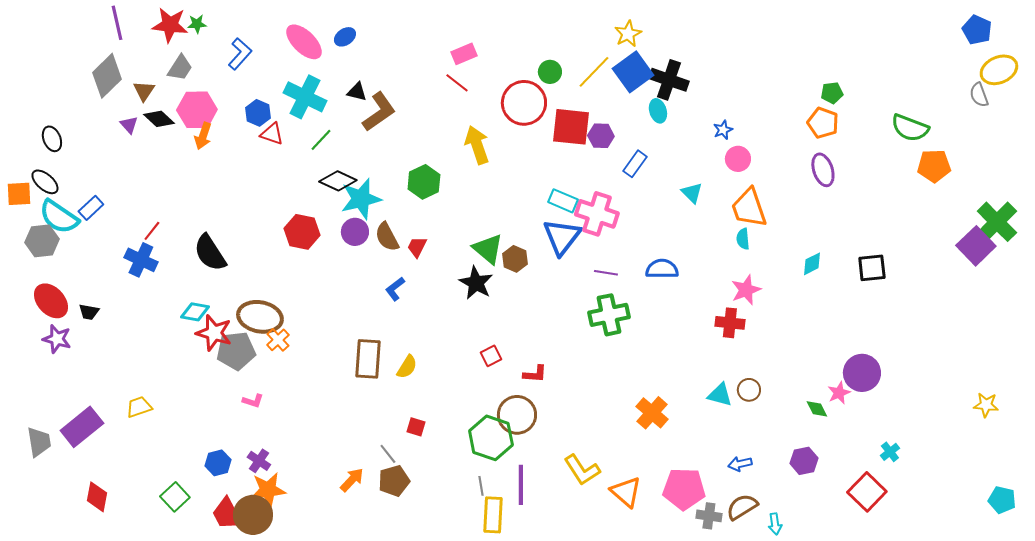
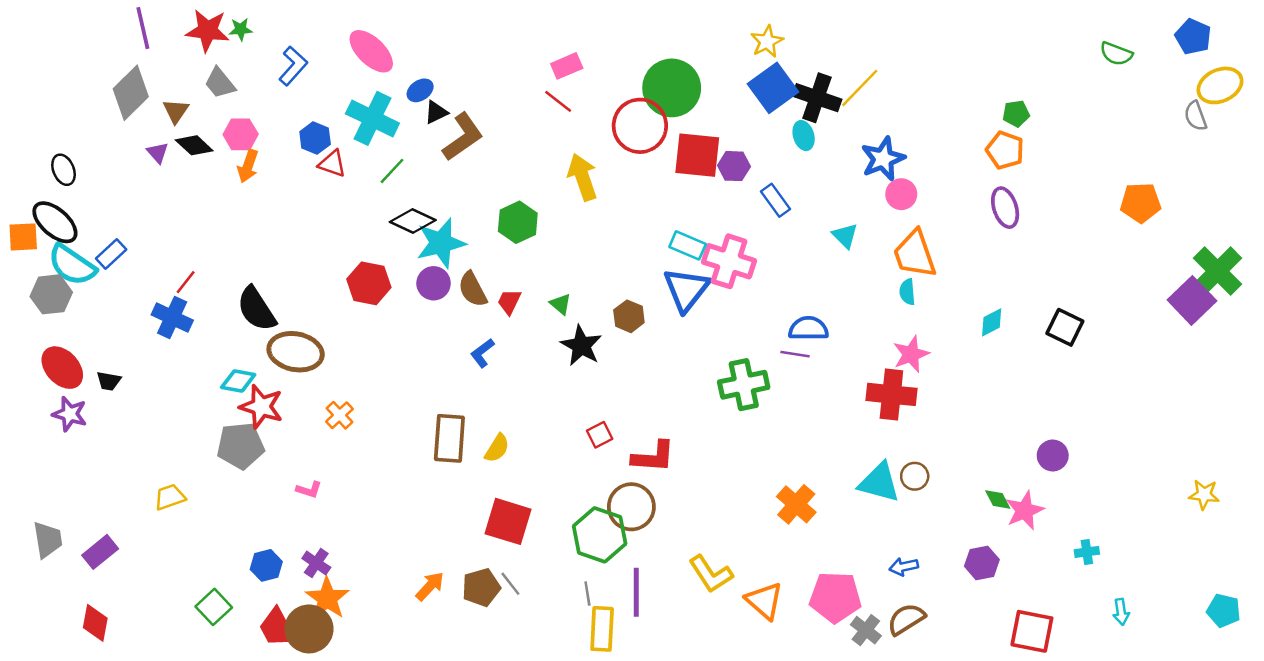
blue ellipse: (345, 37) -> (420, 90), moved
gray trapezoid: (180, 68) -> (220, 83), turned 108
green circle: (550, 72) -> (672, 88), size x2.0
yellow line: (594, 72) -> (860, 88), moved
black triangle: (357, 92) -> (436, 112), turned -40
pink hexagon: (197, 110) -> (241, 134), size x0.7
green semicircle: (910, 128) -> (1116, 54), moved, size x0.7
blue star: (723, 130) -> (883, 159), size x1.8
blue rectangle: (635, 164) -> (775, 200), turned -72
black ellipse: (45, 182) -> (55, 222), size x1.4
green triangle: (488, 249) -> (561, 304), moved, size x0.6
black square: (872, 268) -> (1065, 327), turned 32
purple line: (606, 273) -> (795, 354), moved
brown ellipse: (260, 317) -> (296, 352), moved
red cross: (730, 323) -> (891, 394), size x1.4
gray pentagon: (236, 351) -> (241, 446), moved
purple circle: (862, 373) -> (1053, 456), size x0.7
red L-shape: (535, 374) -> (653, 457), size x1.5
pink star: (839, 393) -> (1025, 510), moved, size x1.4
cyan triangle: (720, 395) -> (879, 482), size x1.4
purple rectangle: (82, 427) -> (100, 552), moved, size x0.7
red square: (416, 427) -> (508, 521), size x2.0
cyan cross: (890, 452) -> (1087, 552), turned 30
gray line: (388, 454) -> (510, 584), moved
orange star: (268, 490) -> (327, 598), turned -30
red square: (867, 492) -> (1032, 631), moved, turned -33
red diamond: (97, 497) -> (95, 623), moved
gray cross: (709, 516) -> (866, 630), turned 30
cyan arrow: (775, 524) -> (1121, 612), moved

